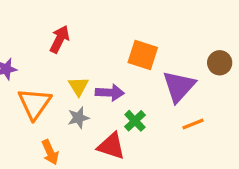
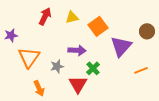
orange square: (143, 55) -> (98, 26), turned 36
yellow triangle: (78, 86) -> (72, 17), moved, turned 48
orange line: (193, 124) -> (141, 70), moved
red triangle: (111, 146) -> (78, 84), turned 42

